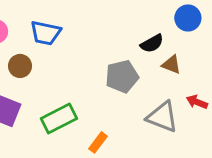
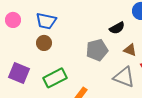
brown triangle: (171, 64) -> (130, 50), moved
brown circle: (20, 66) -> (44, 43), moved

